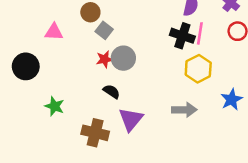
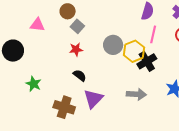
black cross: (182, 36) -> (147, 61), moved, turned 36
gray circle: (123, 58) -> (113, 45), moved
yellow hexagon: (198, 69) -> (134, 51), moved

